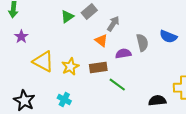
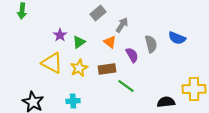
green triangle: (67, 17) -> (79, 42), moved
purple star: (21, 37) -> (60, 35), moved
purple semicircle: (123, 54) -> (132, 55), turned 70
cyan cross: (64, 100) -> (73, 101), turned -32

